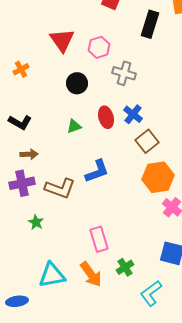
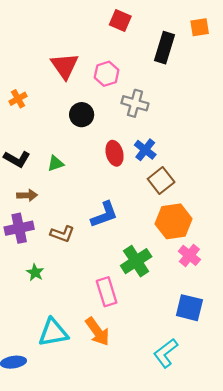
green triangle: (74, 126) -> (55, 163), moved
brown L-shape: (60, 188) -> (62, 234), size x0.7
green cross: (125, 267) -> (136, 261), moved, size x1.5

